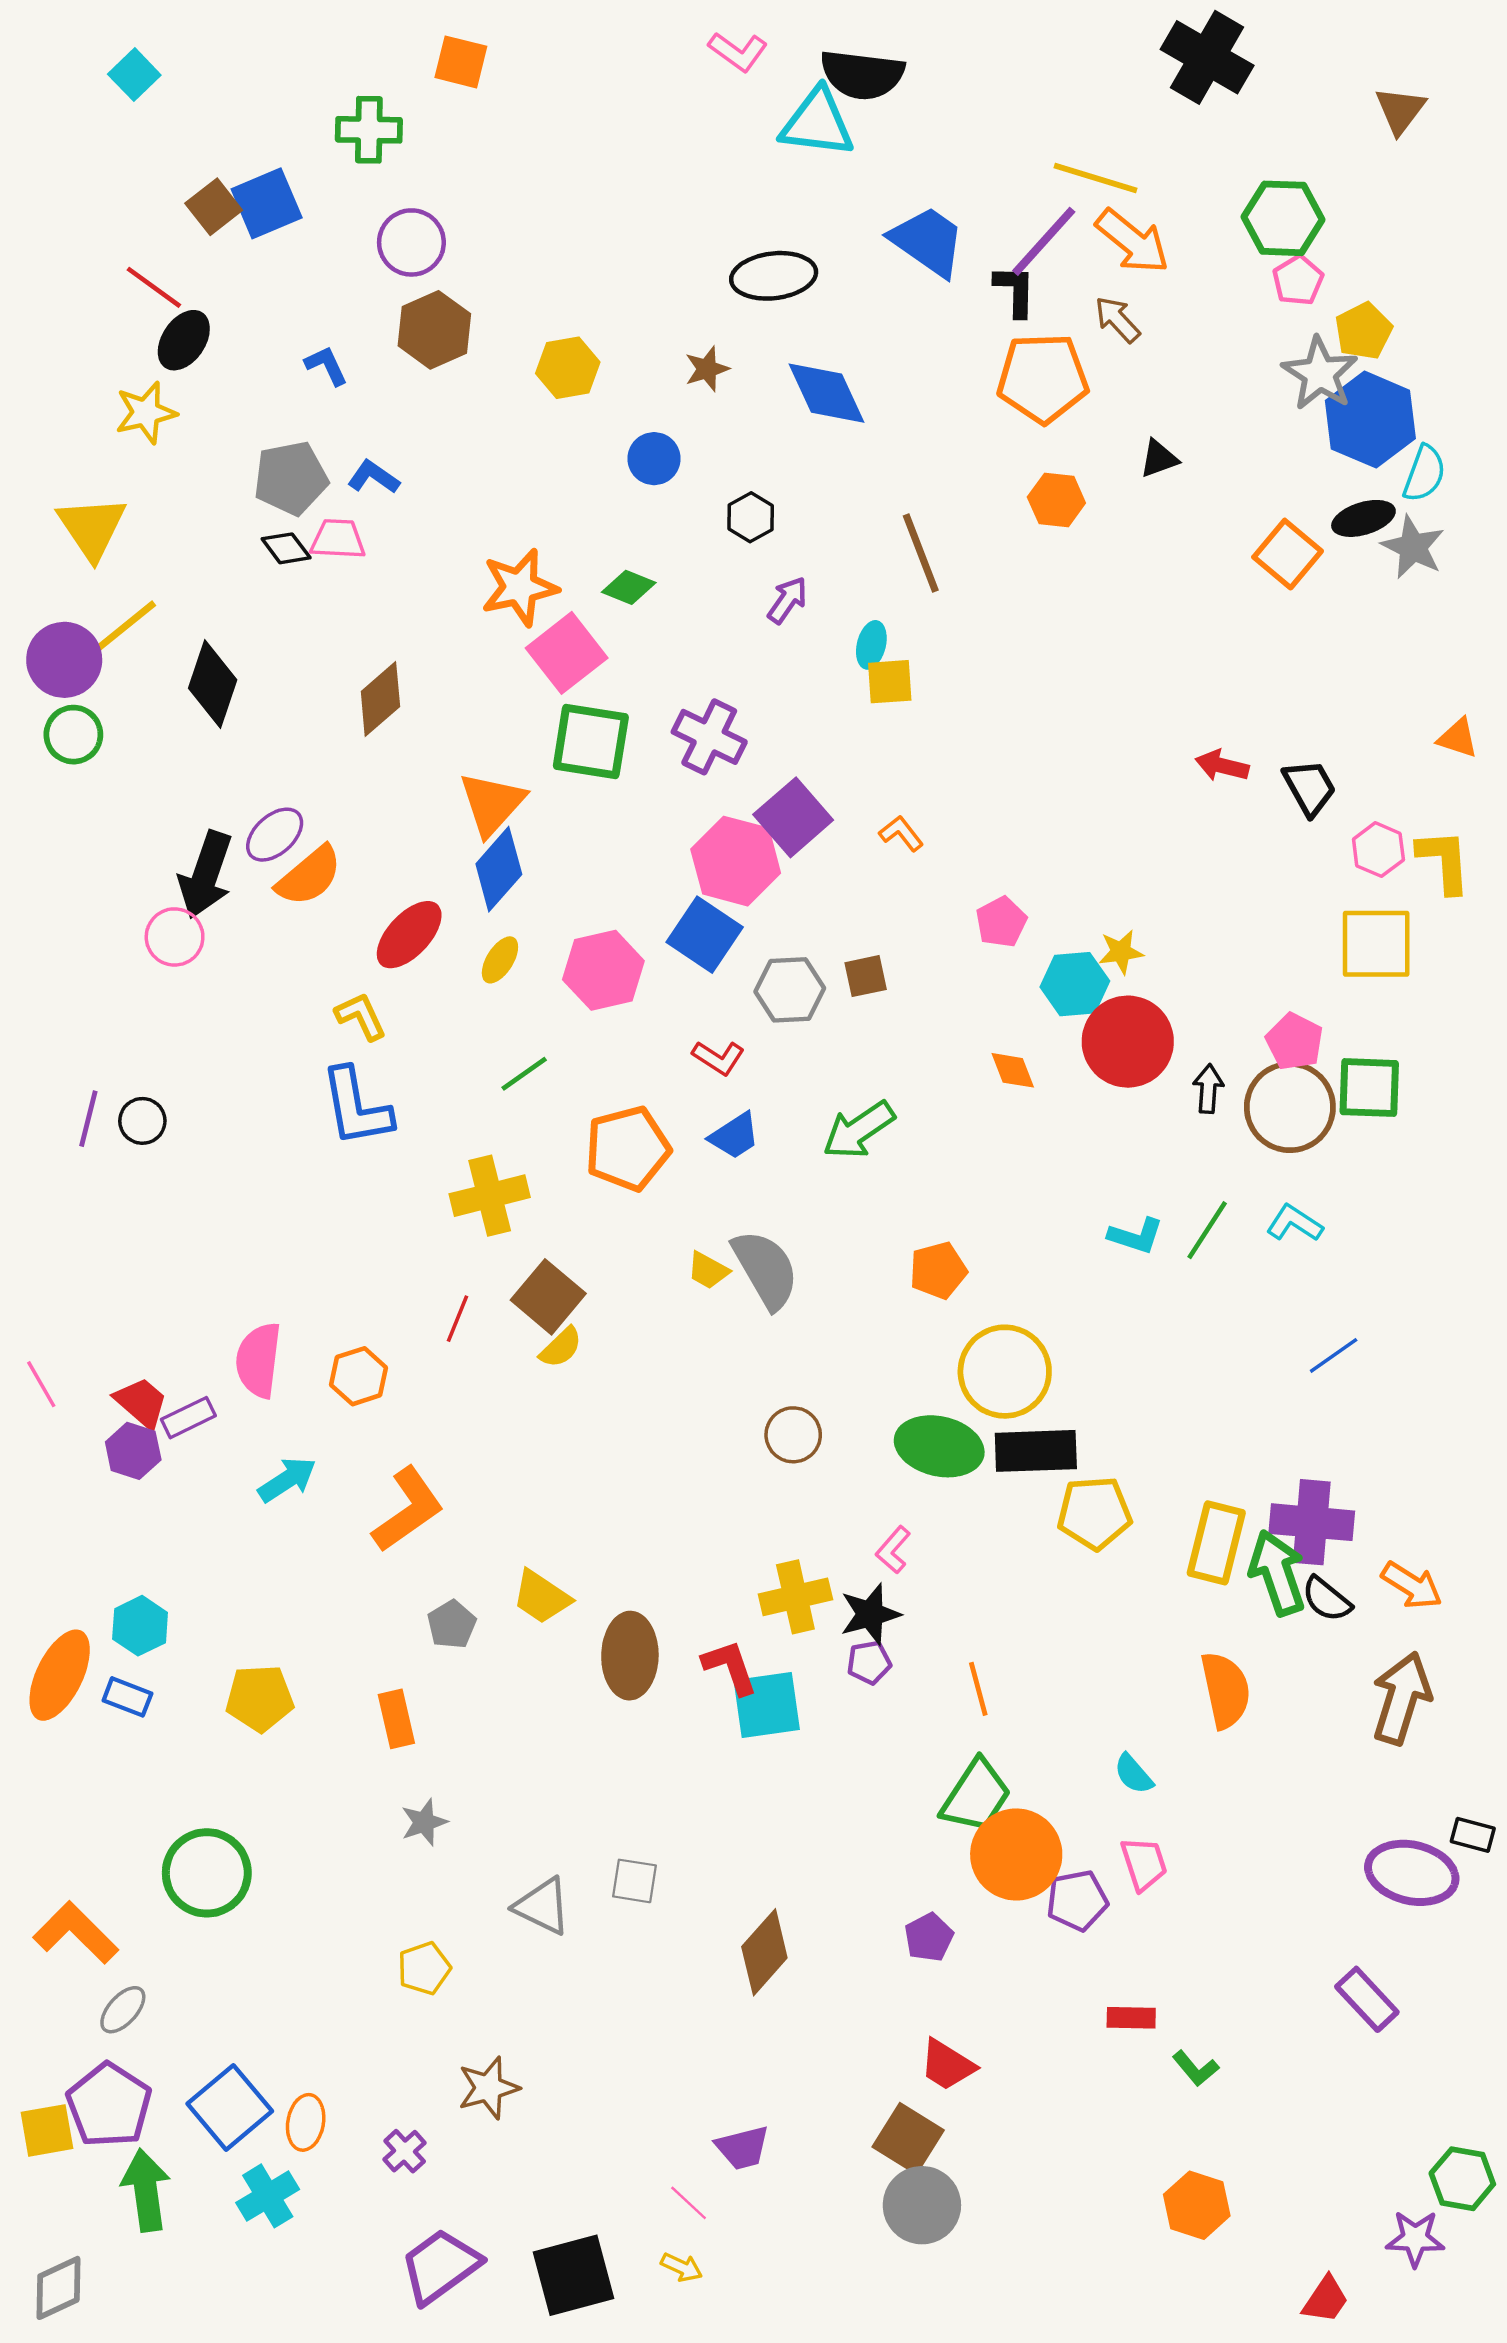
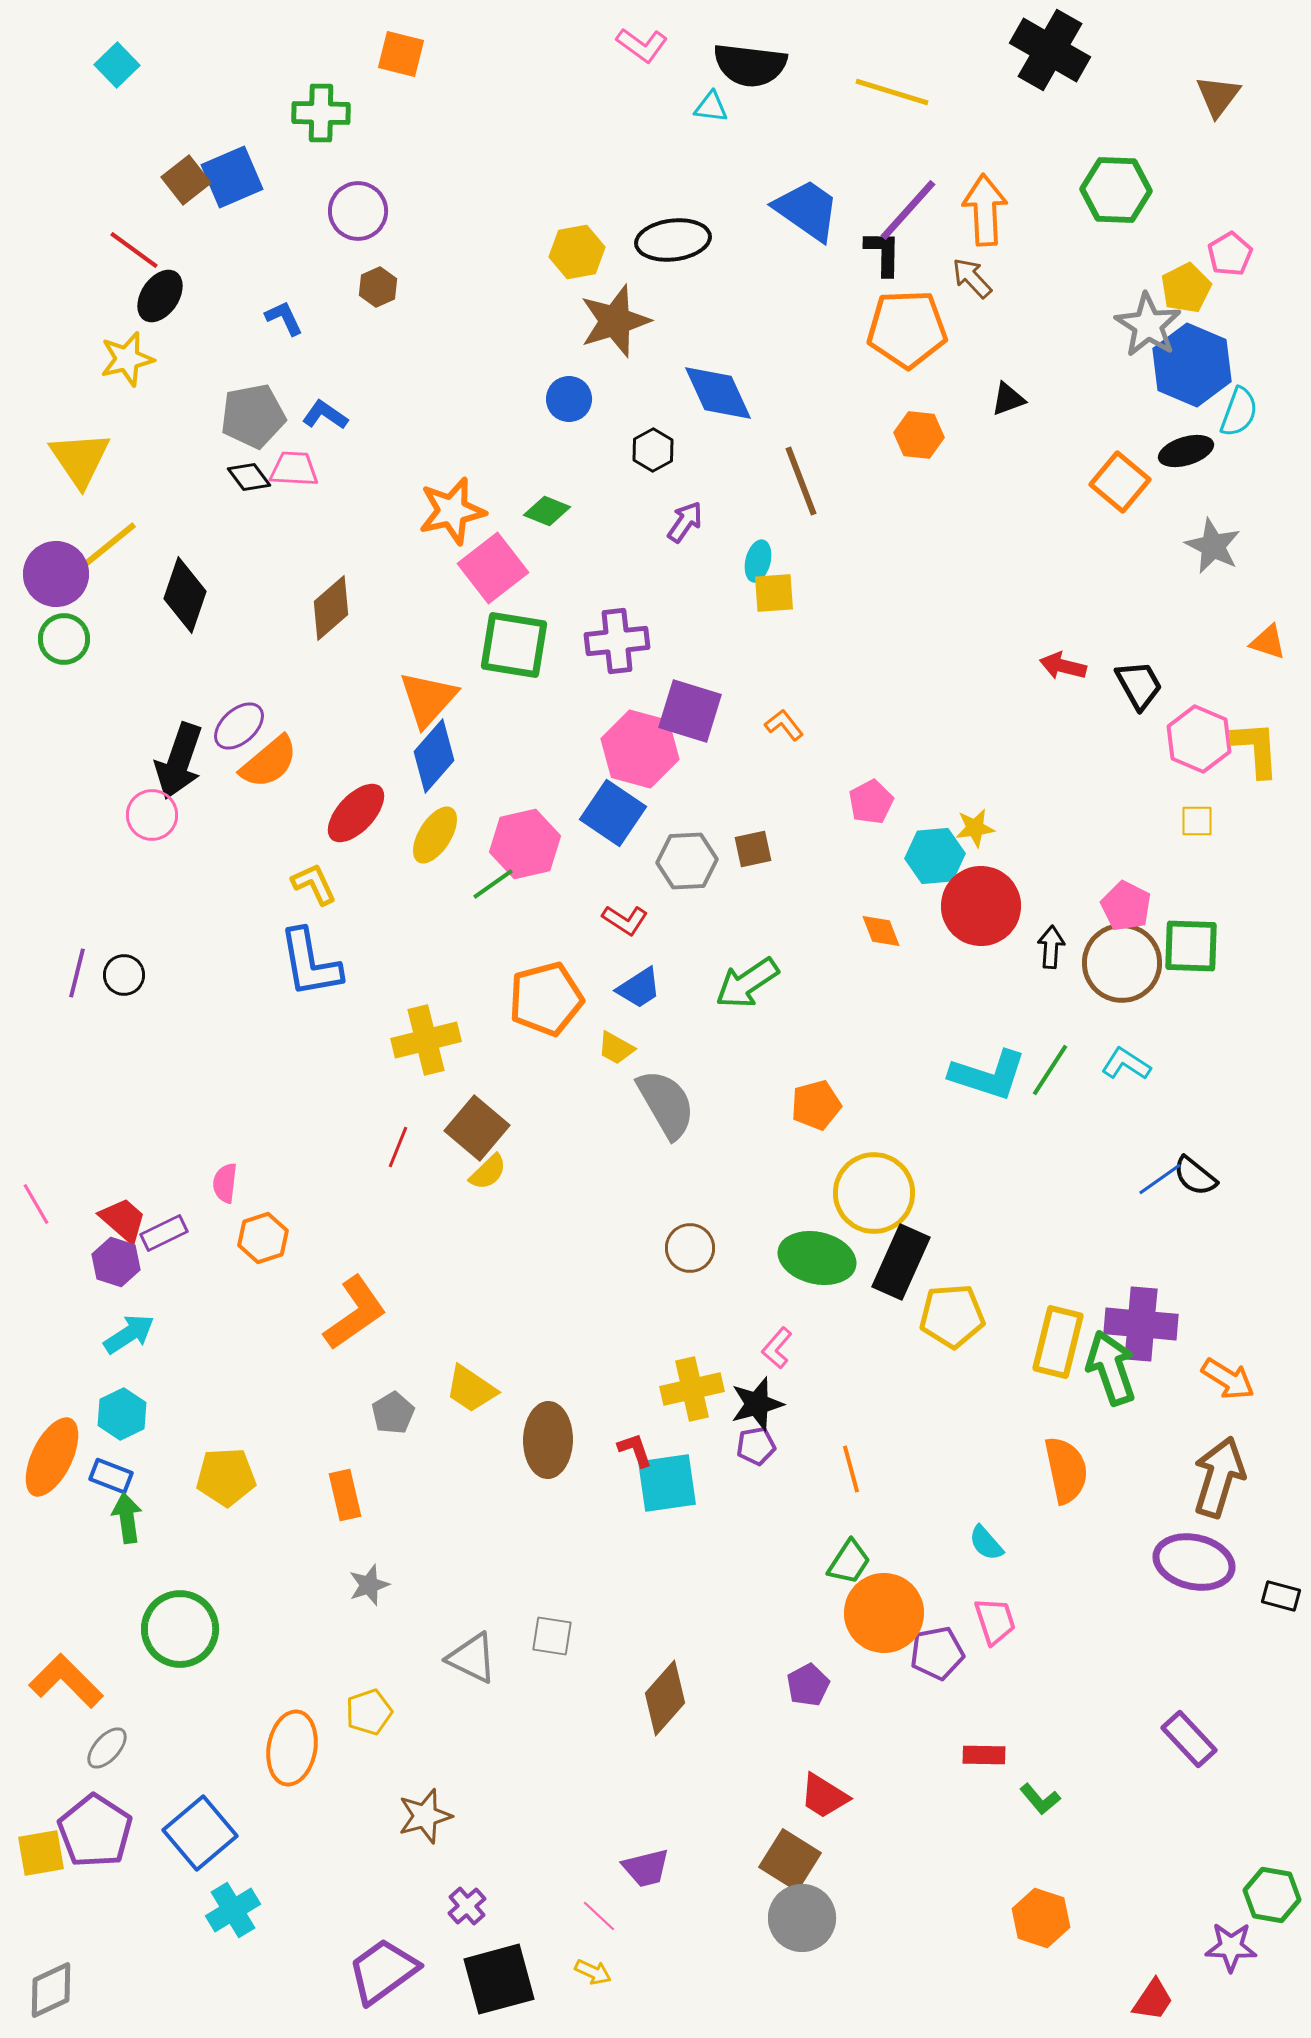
cyan triangle: (817, 123) -> (711, 107), size x0.5
yellow line: (1096, 178) -> (892, 92), moved
orange arrow: (1132, 241) -> (985, 210), turned -132
pink pentagon: (1298, 280) -> (1230, 254), moved
brown hexagon: (434, 330) -> (378, 287), size x0.6
yellow hexagon: (568, 368) -> (577, 252), moved
brown star: (707, 369) -> (615, 321), size x1.8
blue diamond: (827, 393) -> (718, 393), moved
gray star: (1413, 547) -> (1213, 546), moved
purple cross: (709, 737) -> (617, 641), turned -32
purple square: (793, 817) -> (690, 711), turned -32
pink hexagon: (1378, 850) -> (1199, 739), size x1.4
yellow square: (1376, 944) -> (1197, 821), size x0.5
yellow ellipse: (500, 960) -> (435, 835), size x1.4
green line: (524, 1074) -> (493, 884), moved
cyan L-shape: (1136, 1236) -> (988, 1075), size x1.6
yellow trapezoid: (708, 1270) -> (616, 1048), moved
pink semicircle: (259, 1360) -> (225, 1183), size x0.6
orange hexagon: (359, 1376) -> (263, 1238), moved
black rectangle: (1036, 1451) -> (901, 1262), turned -64
cyan arrow: (287, 1480) -> (129, 1334), moved
black semicircle: (1327, 1599) -> (1195, 1176), moved
red L-shape: (730, 1667) -> (635, 1450), size x0.7
green trapezoid: (976, 1796) -> (849, 1562), size x0.7
purple ellipse: (1412, 1873) -> (1194, 1562), moved
orange ellipse: (306, 2122) -> (292, 1748), moved, size x1.5
purple cross: (405, 2151) -> (467, 1906), moved
green arrow: (146, 2190) -> (127, 1518), moved, size x0.7

